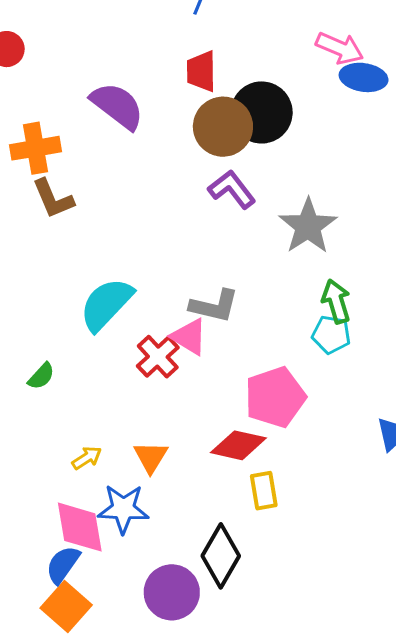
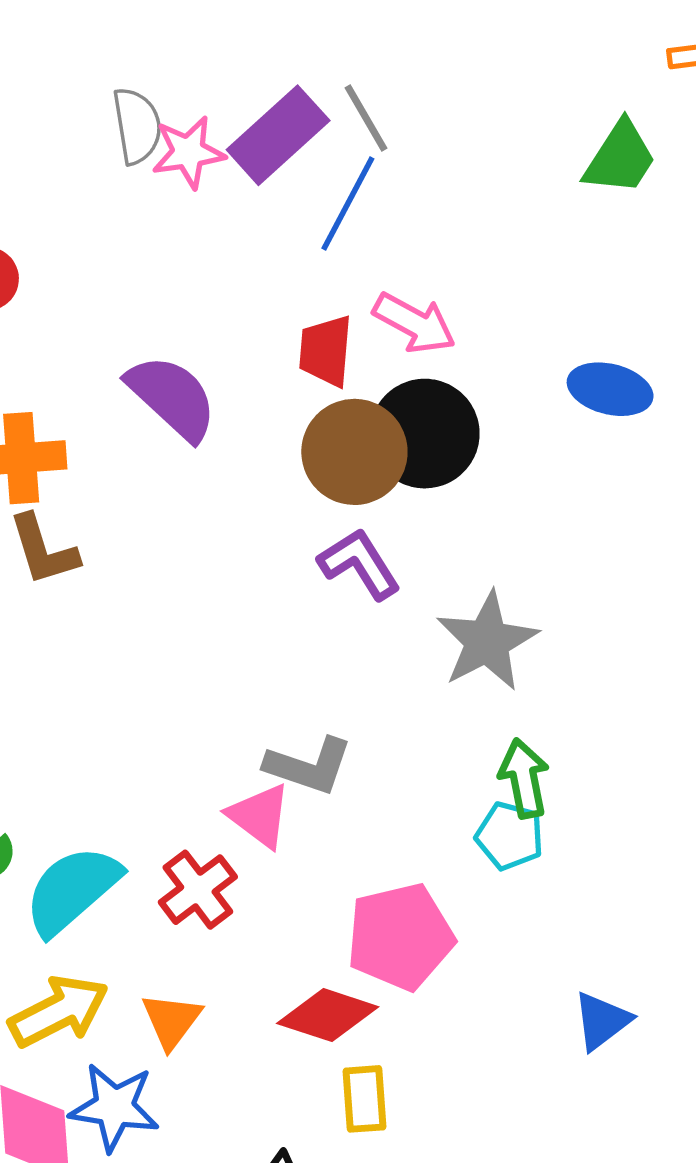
pink arrow: (340, 48) -> (414, 323), moved
cyan semicircle: (106, 304) -> (72, 890), moved
red cross: (158, 357) -> (198, 890), moved
yellow arrow: (87, 458) -> (59, 1011), size x1.8

